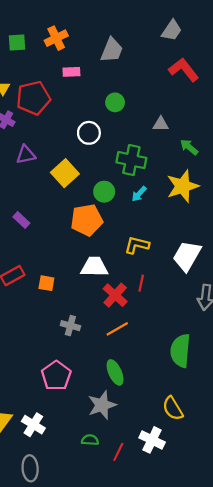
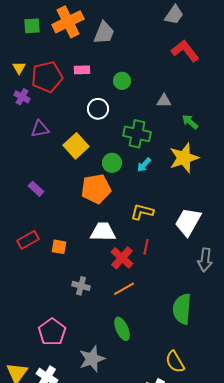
orange cross: (56, 38) -> (68, 22), size x1.4
gray trapezoid: (112, 50) -> (104, 33), moved
pink rectangle: (71, 72) -> (82, 70), moved
pink pentagon: (56, 376) -> (52, 332), moved
gray star: (102, 405) -> (92, 359), moved

